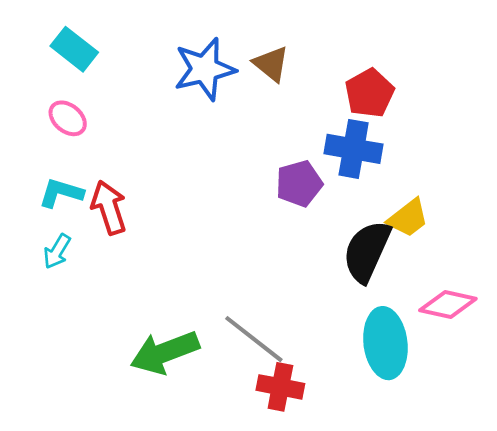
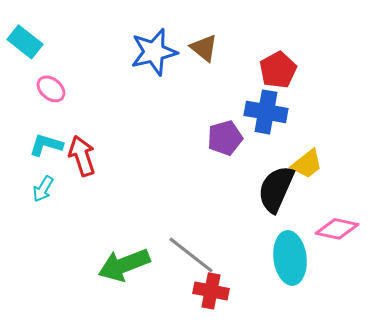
cyan rectangle: (74, 49) -> (25, 42), moved

